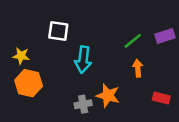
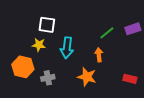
yellow star: (21, 56) -> (39, 45), moved
orange arrow: (138, 68) -> (99, 55), moved
gray cross: (83, 104) -> (48, 78), moved

